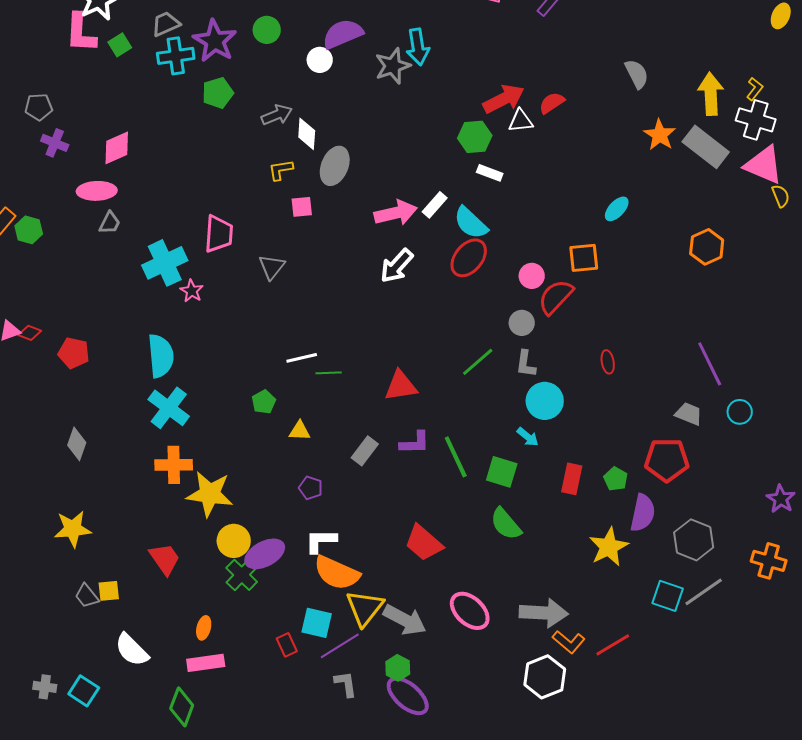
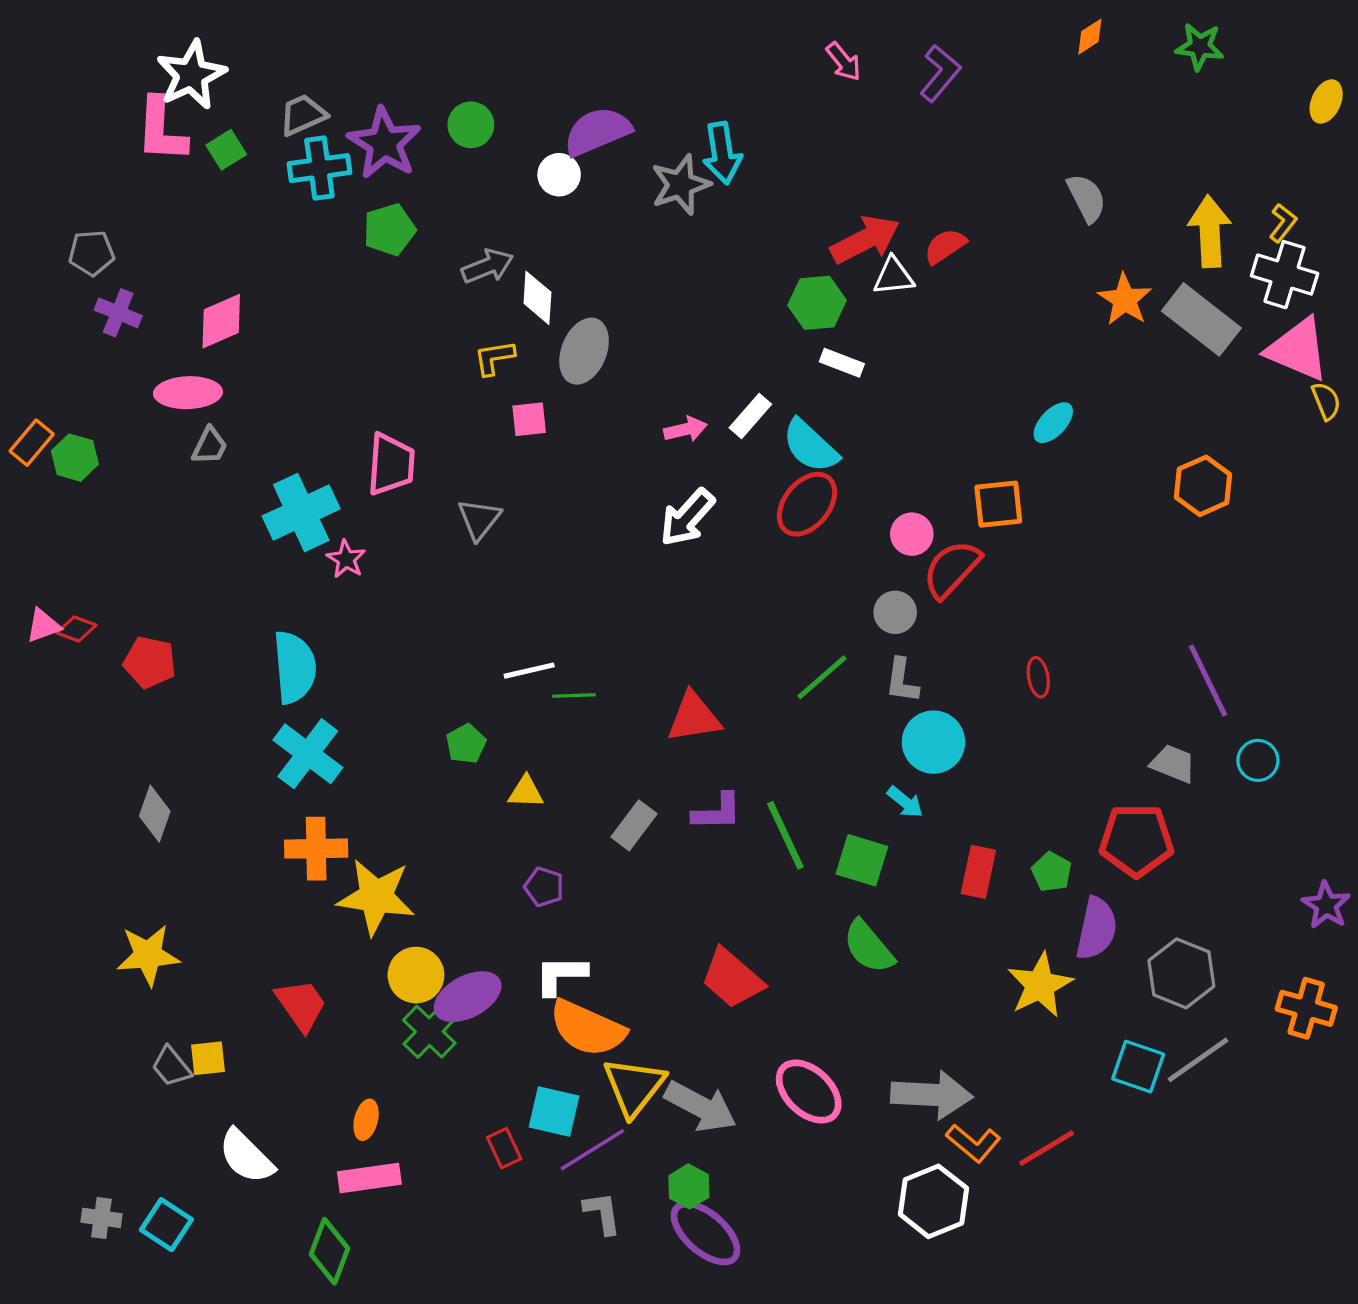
pink arrow: (396, 213) -> (686, 429), size x0.6

